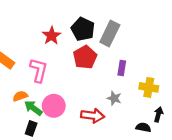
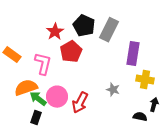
red pentagon: (85, 57) -> (71, 52), moved
purple rectangle: (122, 68) -> (133, 54), moved, size x1.6
orange semicircle: (20, 96) -> (26, 88), size x1.6
red arrow: (93, 116) -> (80, 103), moved, turned 110

